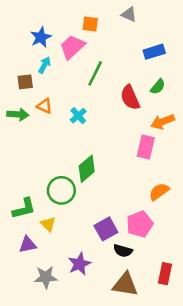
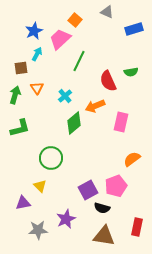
orange square: (90, 24) -> (75, 20), turned 32
blue rectangle: (154, 52) -> (134, 29), moved
green semicircle: (158, 87) -> (131, 72), turned 40
orange triangle: (44, 106) -> (37, 88), turned 32
green arrow: (18, 114) -> (15, 95), turned -78
orange arrow: (163, 122) -> (95, 106), moved
green diamond: (87, 169) -> (74, 123), moved
green L-shape: (24, 208) -> (20, 128), moved

